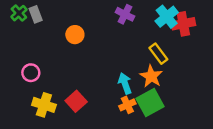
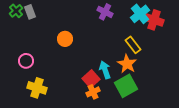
red cross: (183, 24) -> (154, 20), turned 30
orange circle: (75, 35) -> (65, 39), moved
red square: (76, 101) -> (91, 79), moved
orange cross: (127, 105) -> (93, 92), moved

